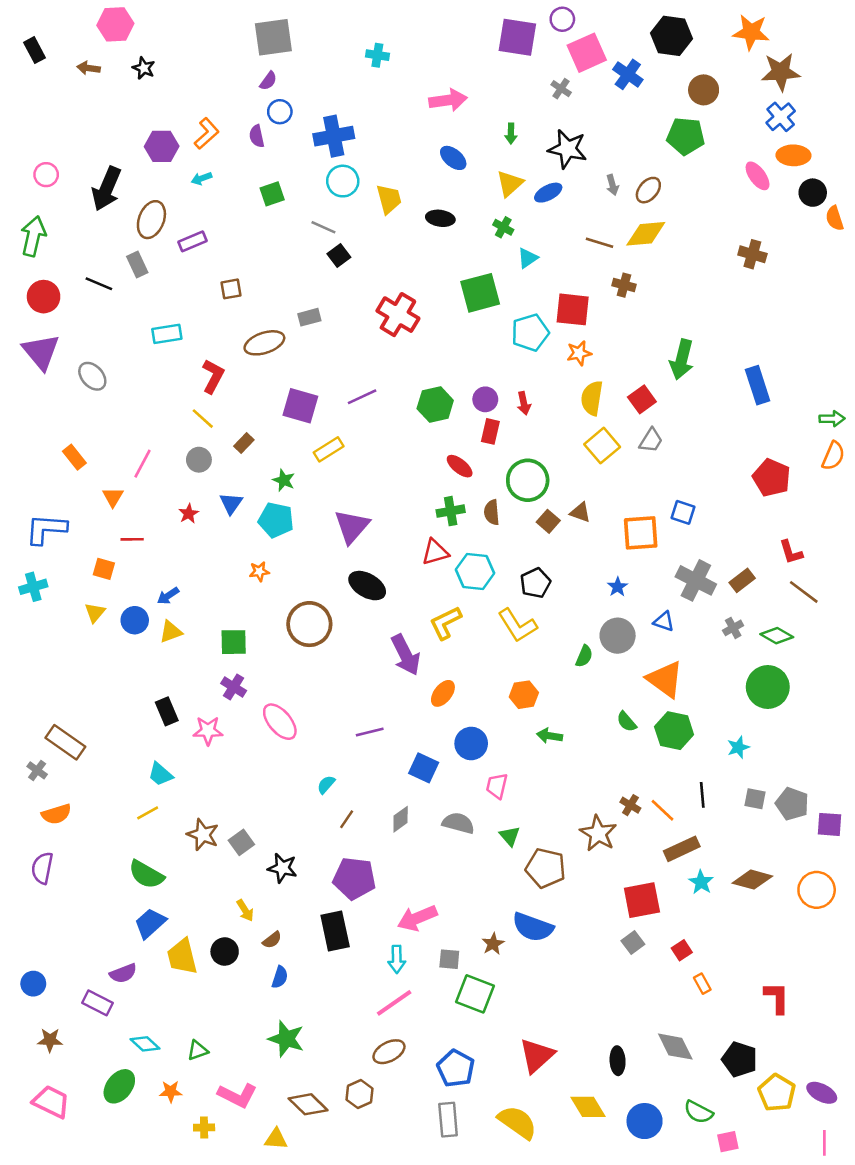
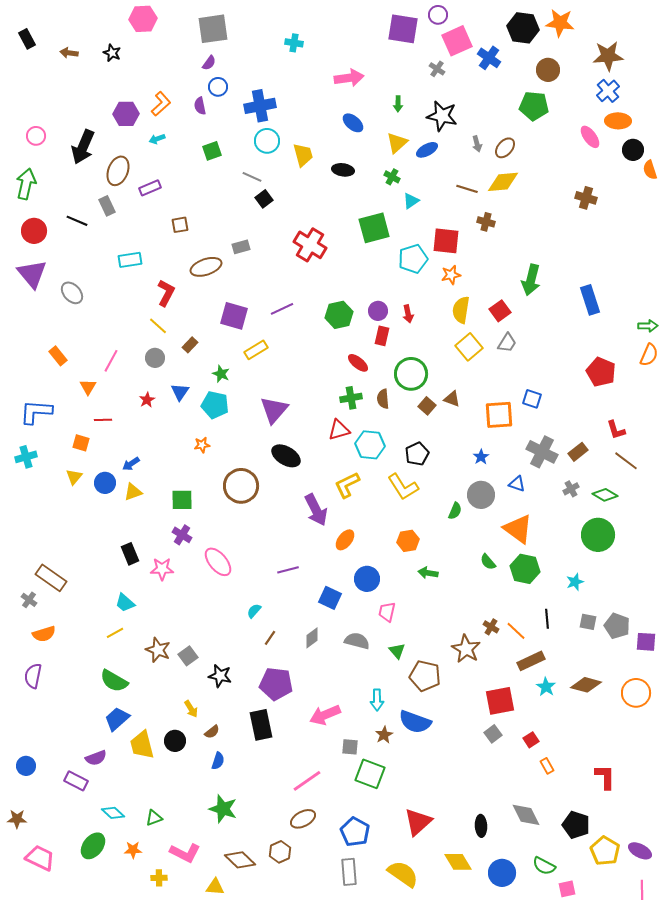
pink hexagon: (115, 24) -> (143, 19), moved
orange star: (751, 32) -> (560, 23), moved
cyan arrow: (397, 959) -> (377, 700), moved
brown star: (50, 1040) -> (17, 819), moved

